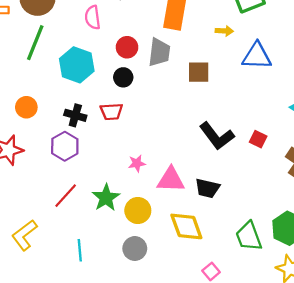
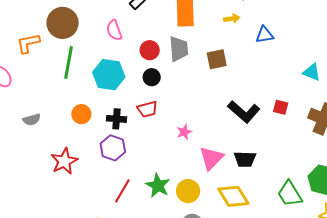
blue triangle: (257, 56) -> (265, 35), size x0.7
orange circle: (26, 107) -> (81, 114), moved
pink star: (137, 163) -> (184, 132), moved
pink triangle: (171, 180) -> (211, 158), turned -36

